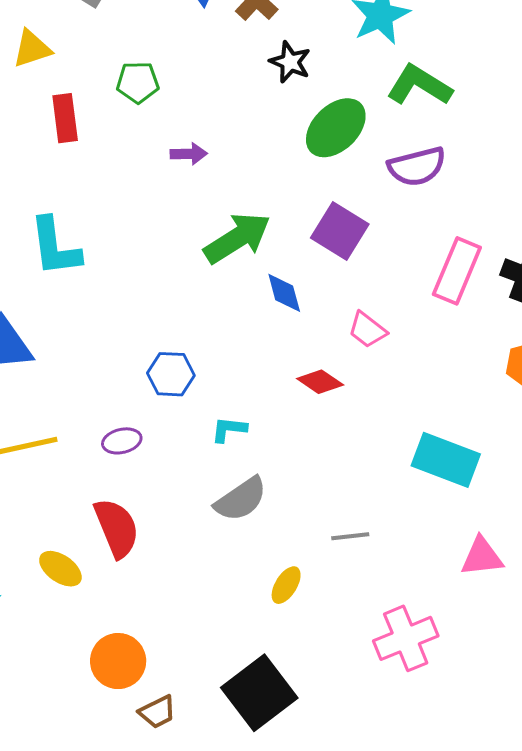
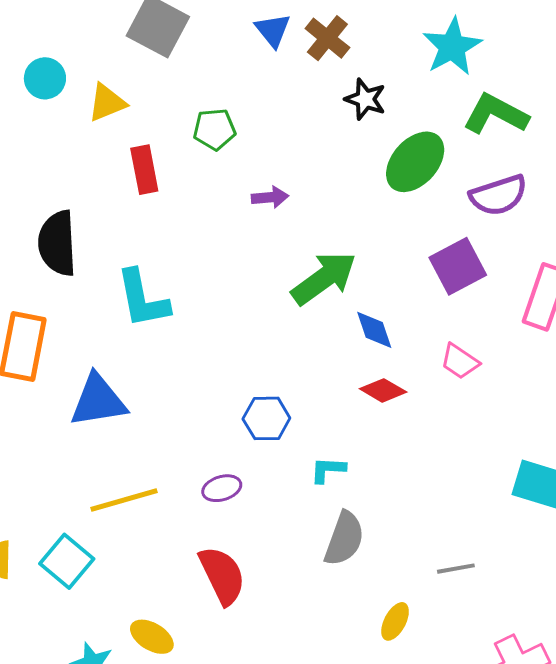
purple square: (340, 231) -> (458, 266), moved, turned 34
red diamond: (320, 382) -> (383, 390), moved
gray semicircle: (241, 499) -> (344, 539), turned -32
yellow ellipse: (60, 569) -> (152, 637), moved

